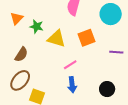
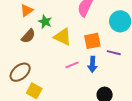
purple line: (116, 52) -> (114, 53), moved
brown semicircle: (21, 54) -> (28, 36), moved
blue arrow: (72, 85) -> (92, 64), moved

